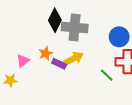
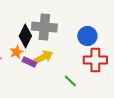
black diamond: (55, 20) -> (25, 36), moved
green line: (107, 75) -> (70, 81), moved

